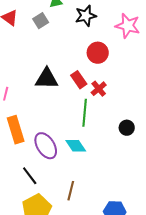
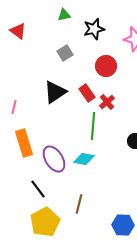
gray square: (41, 21) -> (65, 53), moved
black triangle: (47, 79) -> (55, 92), turned -35
cyan diamond: (76, 146) -> (84, 159), turned -45

